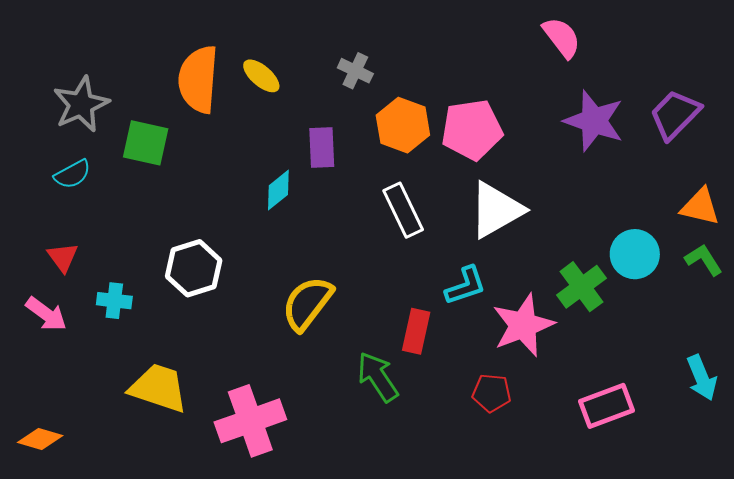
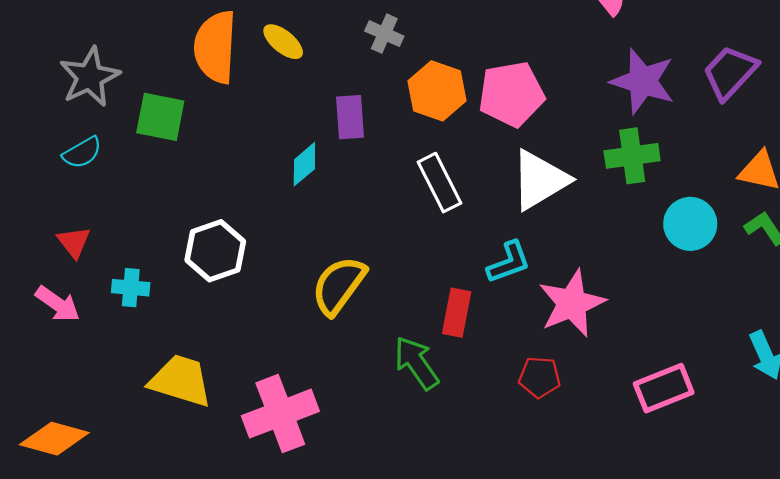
green cross: (581, 287) -> (632, 156), moved, turned 30
orange diamond: (40, 439) -> (54, 439), size x1.4

